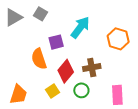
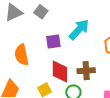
orange semicircle: (39, 59) -> (22, 55), moved
red diamond: (66, 71) -> (60, 71), turned -45

